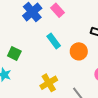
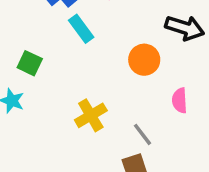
cyan rectangle: (54, 41) -> (81, 29), moved

